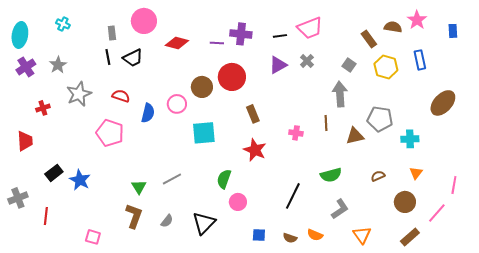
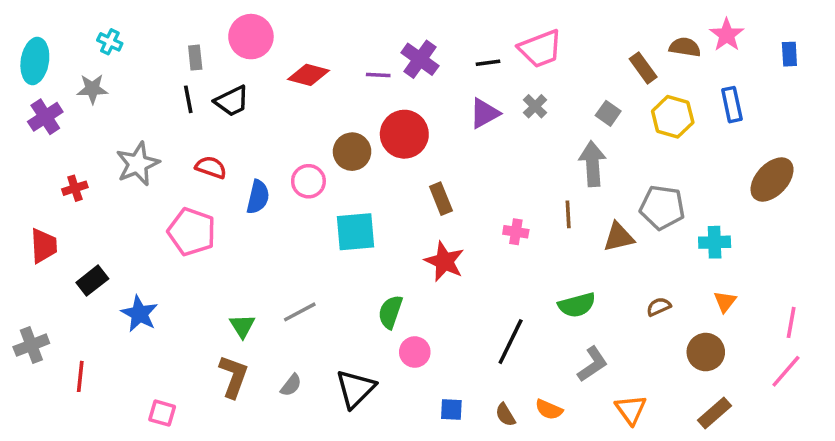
purple cross: (241, 34) -> (420, 59), turned 30
gray star: (58, 65) -> (92, 89), moved, turned 30
black rectangle: (54, 173) -> (92, 281), moved
pink line: (437, 213) -> (786, 371), moved
brown semicircle: (290, 238) -> (505, 415), turned 40

